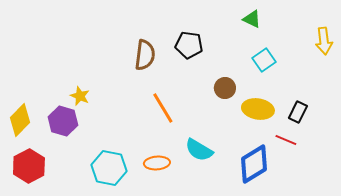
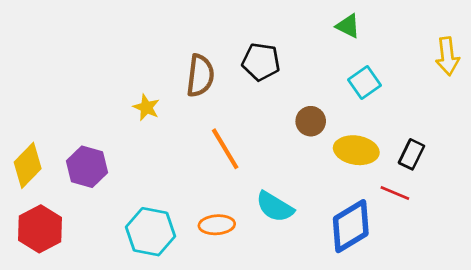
yellow star: (80, 96) -> (146, 107), moved

